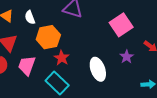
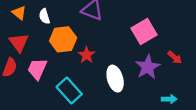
purple star: (127, 57) -> (148, 67), size x1.6
red star: (62, 58) -> (87, 55), moved

